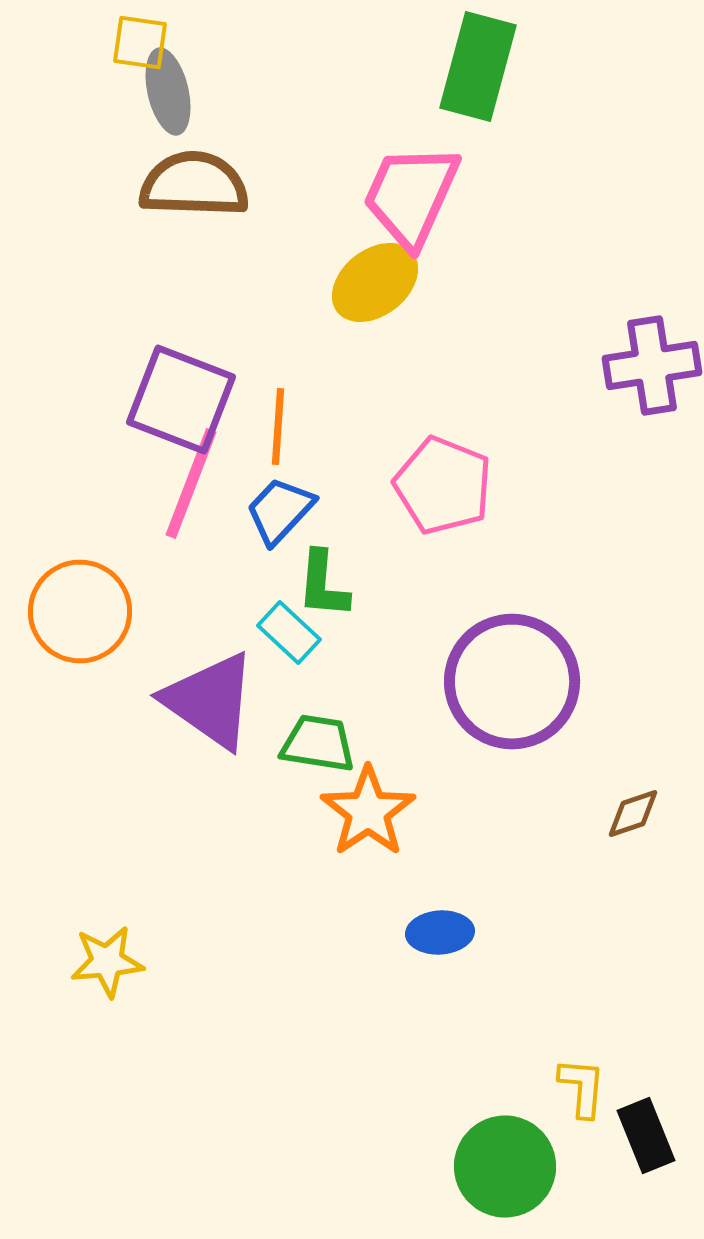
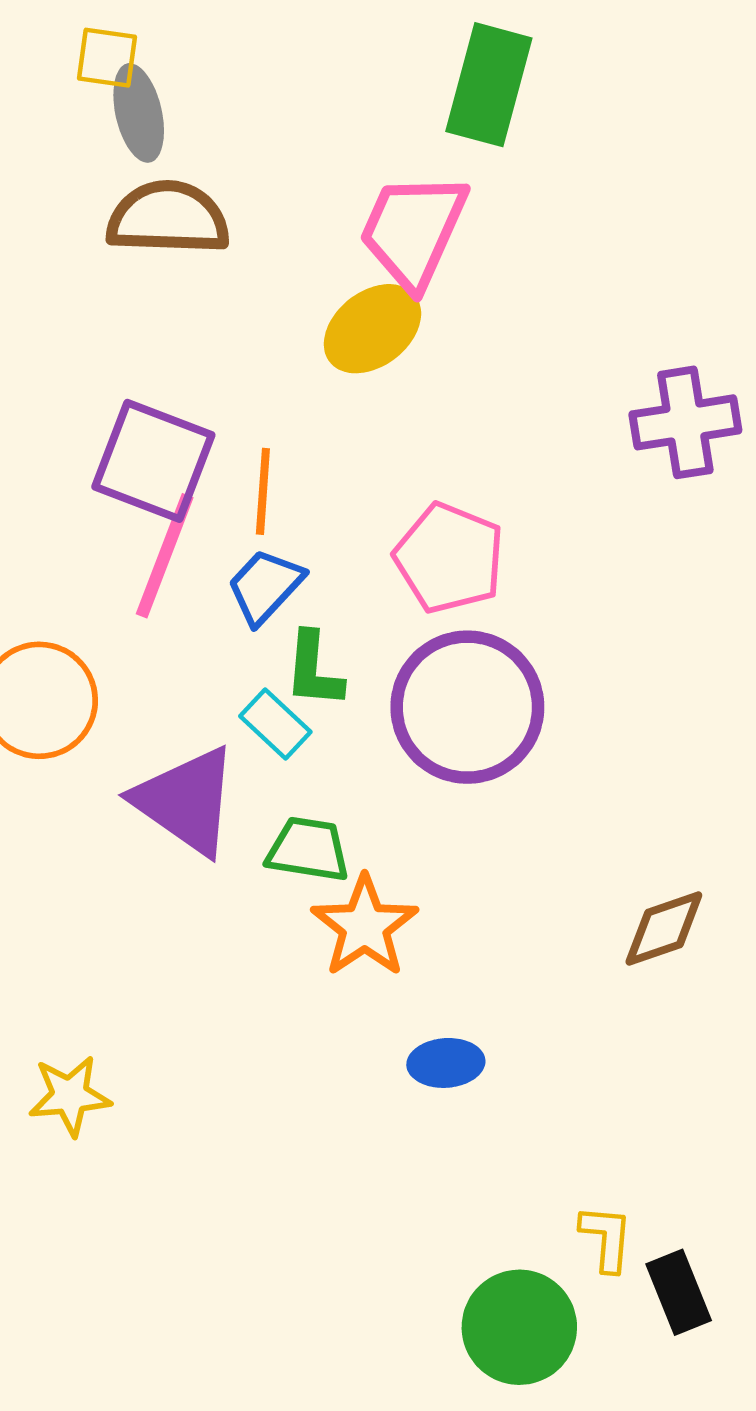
purple circle: (512, 682) -> (467, 707), moved
brown diamond: (633, 814) -> (664, 929), size x1.4

